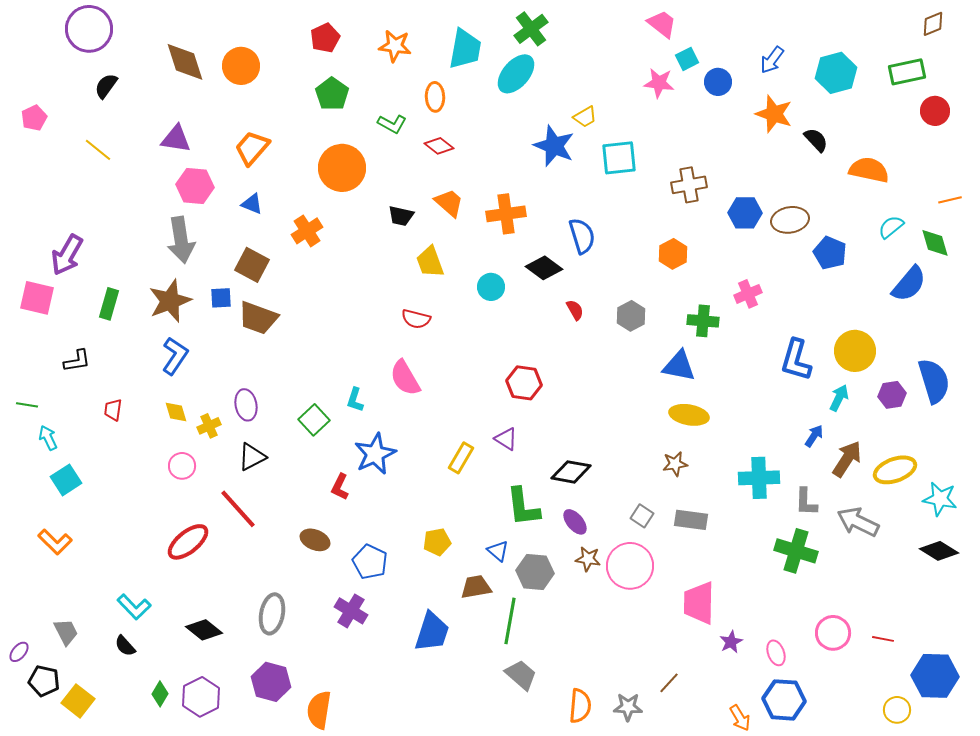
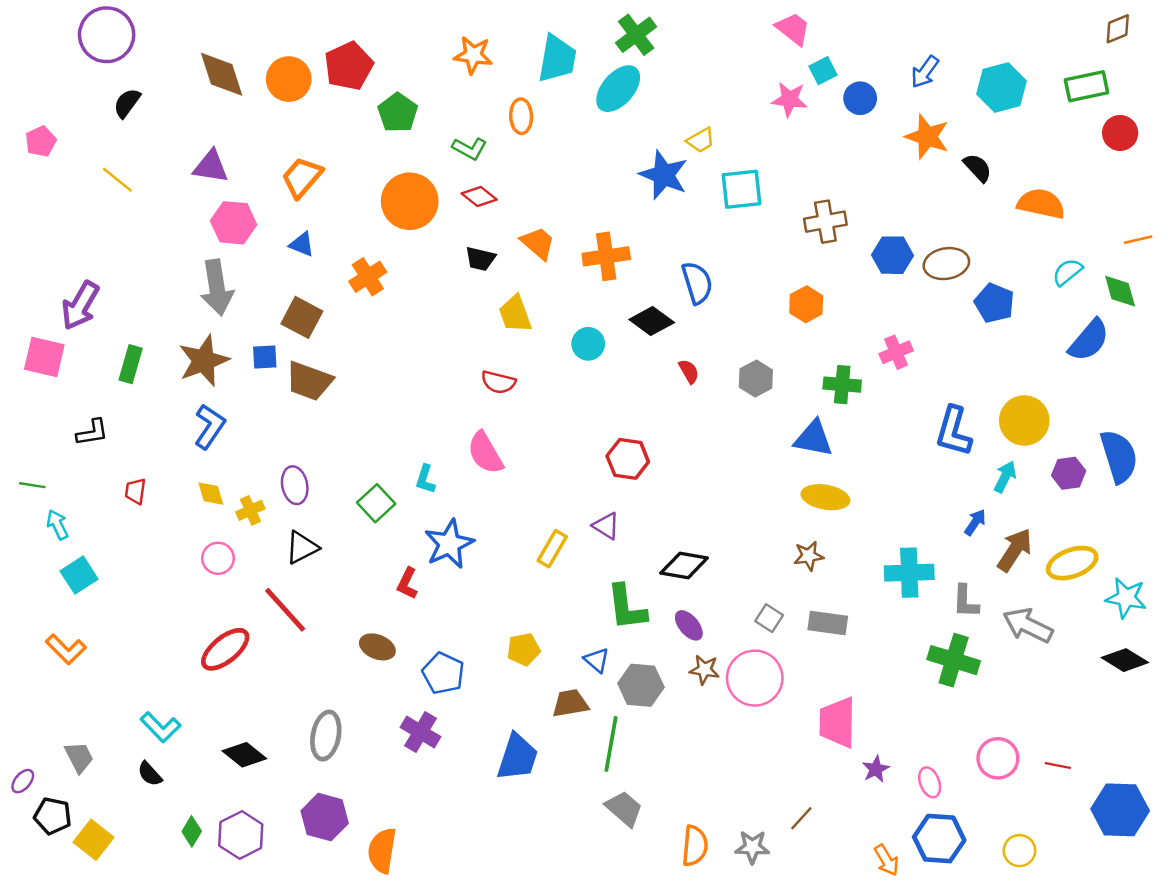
red pentagon: (325, 38) -> (349, 66), moved, size x1.4
red diamond: (439, 146) -> (479, 196), moved
yellow circle: (897, 710) -> (1019, 851), moved

